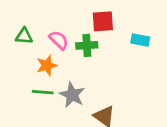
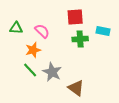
green cross: (87, 45) -> (80, 39), moved
green line: (43, 92) -> (30, 70), turned 42

